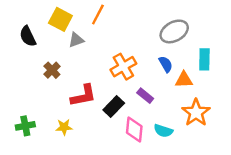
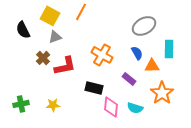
gray triangle: (76, 40) -> (55, 37), moved
orange cross: (123, 67) -> (102, 55), turned -30
red L-shape: (83, 96) -> (65, 66), moved
purple rectangle: (145, 96) -> (129, 79), moved
black rectangle: (114, 107) -> (94, 88), turned 60

